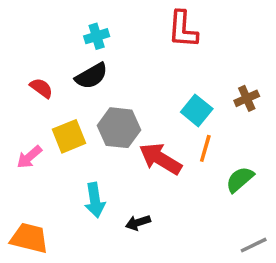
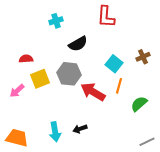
black semicircle: (91, 76) -> (78, 44), moved
red semicircle: (41, 88) -> (26, 59), moved, turned -40
cyan arrow: (95, 200) -> (55, 132), moved

